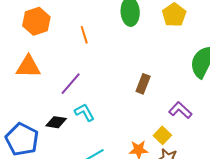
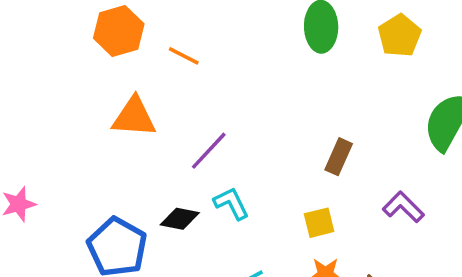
orange hexagon: (36, 21) -> (119, 31), moved
orange line: (84, 35) -> (184, 56), moved, turned -48
yellow square: (162, 135) -> (319, 223), moved, turned 30

